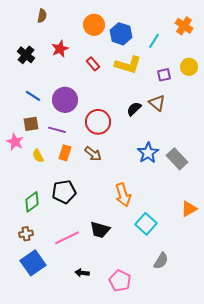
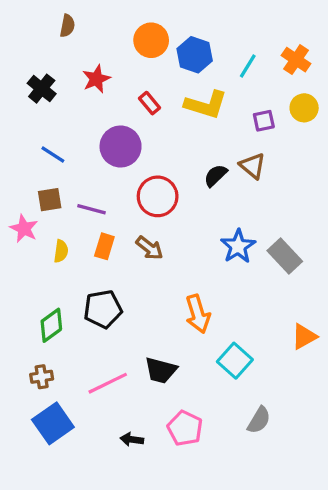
orange cross: (184, 26) -> (296, 60), moved
purple circle: (65, 100) -> (121, 147), moved
yellow semicircle: (38, 156) -> (61, 251), turned -144
pink pentagon: (120, 281) -> (185, 428), moved

